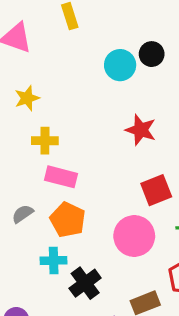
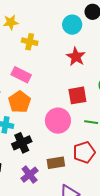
cyan circle: (120, 65) -> (72, 25), moved
yellow cross: (45, 141) -> (30, 42), moved

